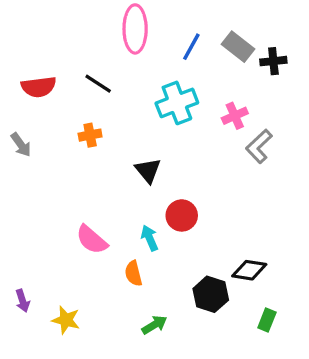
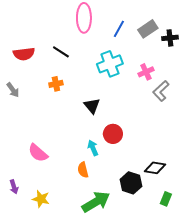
gray rectangle: (238, 47) -> (148, 29), turned -72
pink semicircle: (92, 240) -> (38, 153), moved
green arrow: (154, 325) -> (96, 202), size x1.8

